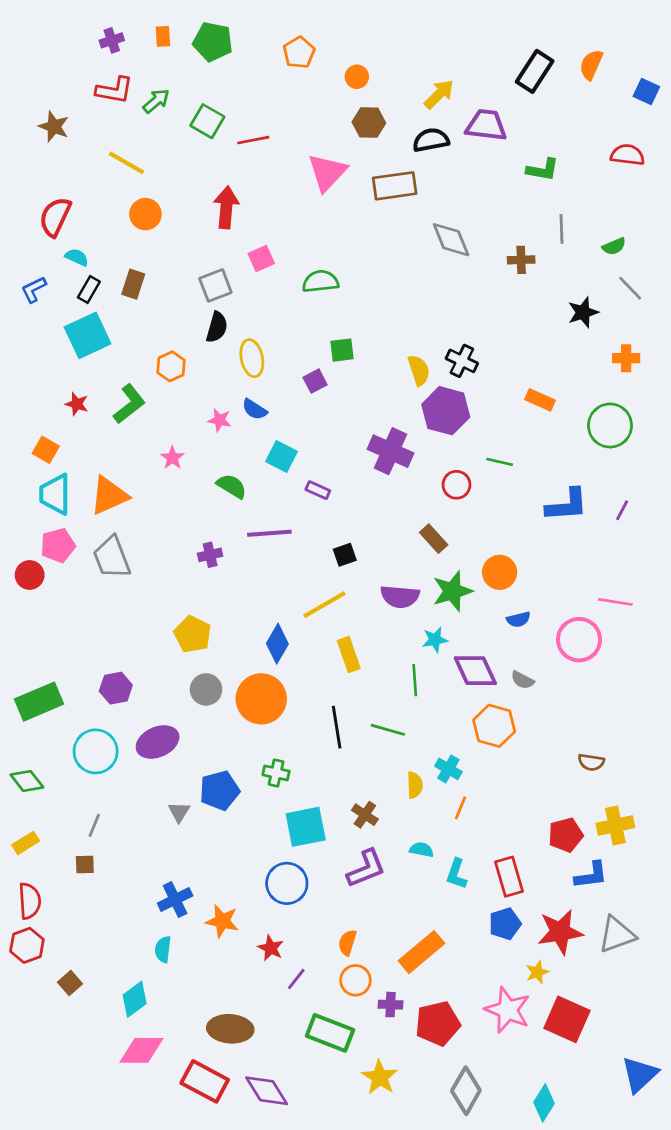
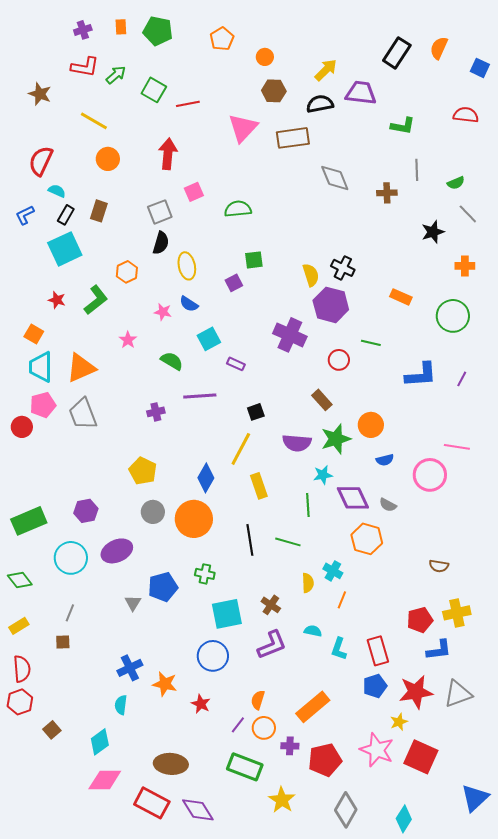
cyan square: (281, 456) -> (209, 339), turned 35
yellow line: (325, 605) -> (241, 449), turned -32
purple line: (296, 979) -> (238, 725), moved

